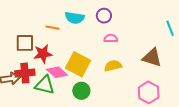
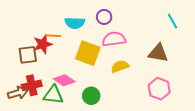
pink semicircle: (111, 38) -> (114, 39), size x1.6
red star: (43, 54) -> (43, 44), moved
yellow square: (78, 64) -> (88, 53), moved

